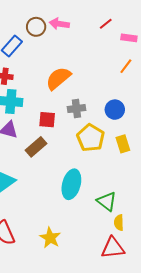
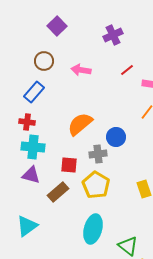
brown circle: (36, 27) -> (44, 61), moved
blue circle: (115, 110) -> (116, 137), moved
yellow pentagon: (91, 138) -> (96, 185), moved

